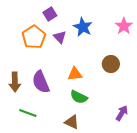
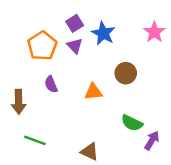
purple square: (50, 14) -> (75, 23), moved
brown circle: (111, 64) -> (126, 73), moved
purple semicircle: (41, 82) -> (51, 84), moved, size x0.6
green semicircle: (79, 97) -> (132, 123), moved

